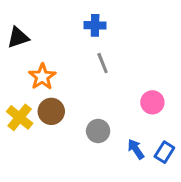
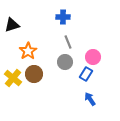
pink circle: (152, 102) -> (93, 57), moved
gray circle: (98, 131) -> (65, 62), moved
blue rectangle: (164, 152) -> (86, 74), moved

